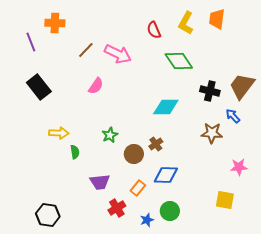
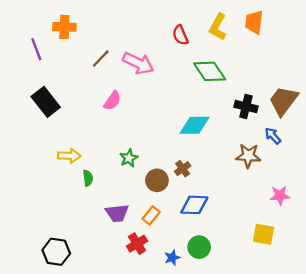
orange rectangle: (138, 188) -> (151, 215), moved

